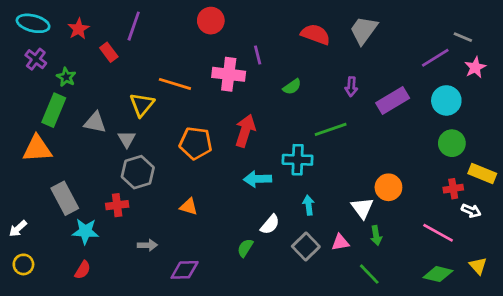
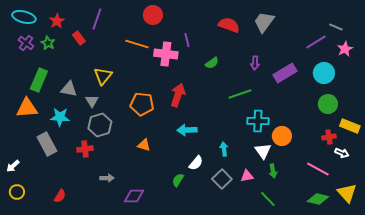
green star: (66, 77) -> (48, 43), moved
orange line: (175, 84) -> (137, 44), moved
cyan cross: (298, 160) -> (258, 121), moved
orange triangle: (189, 207) -> (144, 145), moved
cyan star: (85, 231) -> (60, 117), moved
yellow triangle: (478, 266) -> (347, 193), size x1.5

